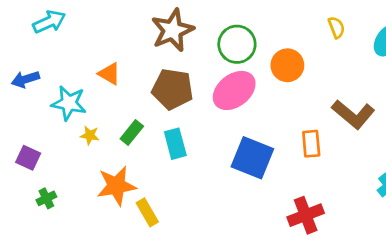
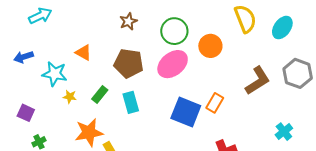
yellow semicircle: (336, 27) -> (245, 19), size x1.8
brown star: (172, 30) -> (128, 21), size x0.6
brown L-shape: (353, 114) -> (258, 81), turned -72
orange rectangle: (311, 144) -> (215, 103), moved, turned 36

